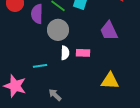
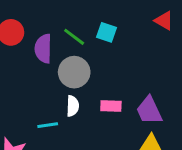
purple trapezoid: (109, 31) -> (149, 110), moved
white semicircle: (65, 53) -> (73, 106), moved

